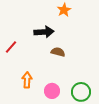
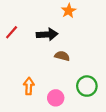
red line: (11, 47) -> (12, 32), moved
green circle: (81, 92) -> (87, 86), moved

